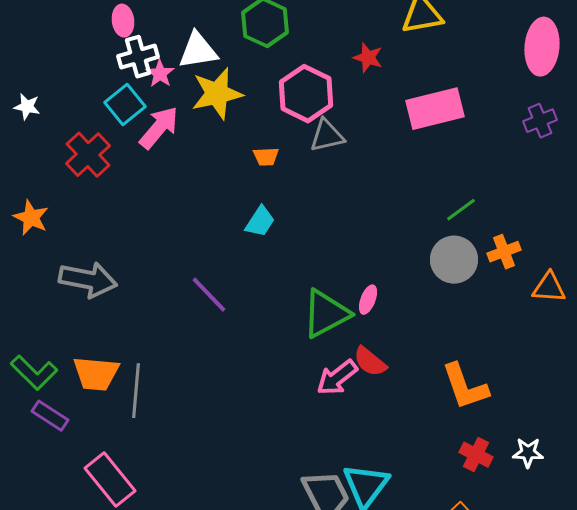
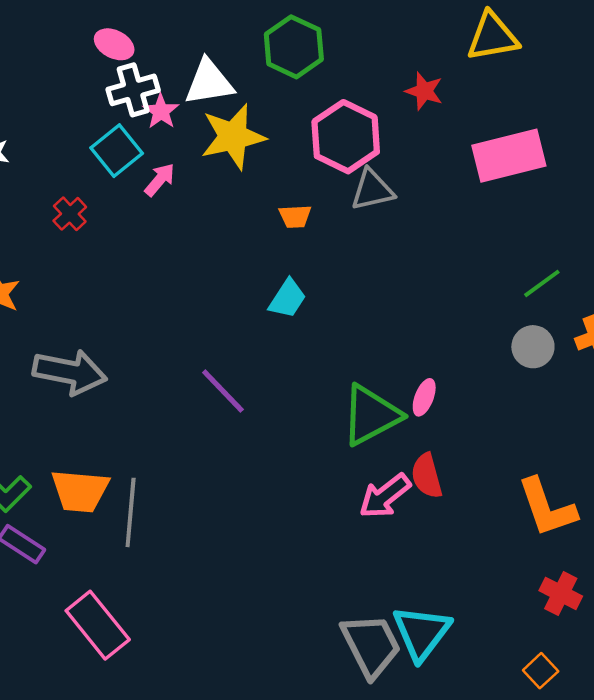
pink ellipse: (123, 21) -> (114, 44), turned -56
pink arrow: (159, 128) -> (160, 180), size x0.6
red cross: (88, 155) -> (70, 214), size x0.6
gray circle: (454, 260) -> (533, 347), size x0.7
red semicircle: (370, 362) -> (427, 476), turned 36

